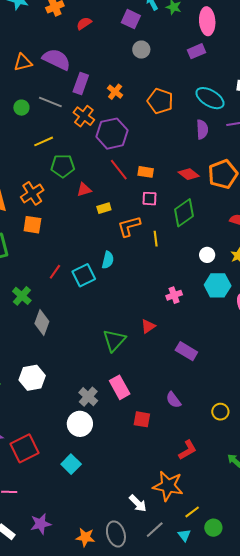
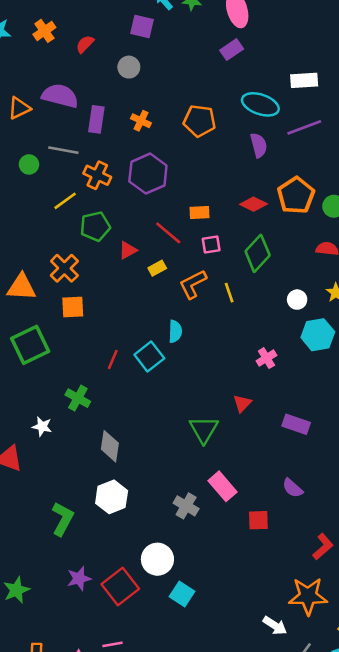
gray circle: (141, 50) -> (129, 67), moved
orange cross: (84, 116) -> (97, 175), moved
red line: (119, 170) -> (168, 233), moved
gray diamond: (42, 323) -> (110, 446), moved
white circle: (80, 424) -> (157, 559), moved

